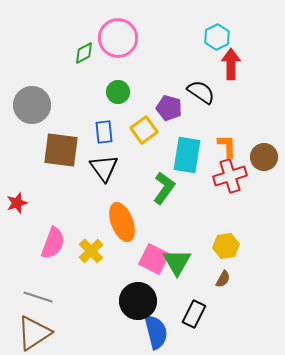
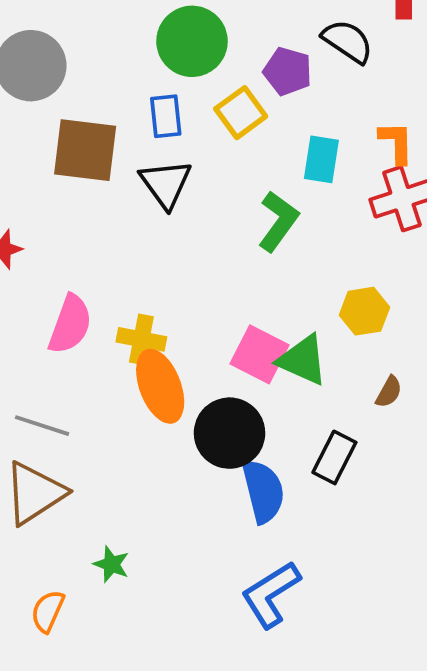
green circle: (118, 92) -> (192, 41), size x1.6
cyan rectangle: (187, 155) -> (321, 159), size x0.7
orange ellipse: (122, 222) -> (160, 386), moved
yellow hexagon: (226, 246) -> (364, 311), moved
yellow cross: (91, 251) -> (141, 339), turned -35
green triangle: (177, 262) -> (303, 360), turned -36

